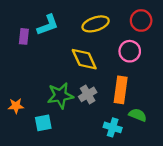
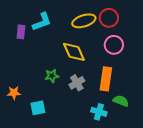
red circle: (141, 20) -> (109, 18), moved
green star: (60, 96) -> (52, 76), moved, size x0.6

